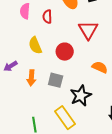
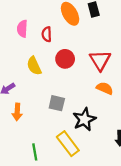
red triangle: (88, 30) -> (100, 60), moved
red circle: (65, 52) -> (65, 59), moved
orange arrow: (31, 78) -> (17, 112), moved

